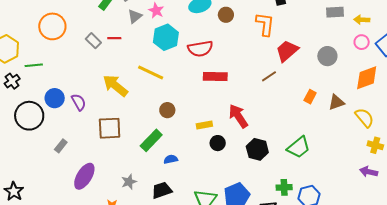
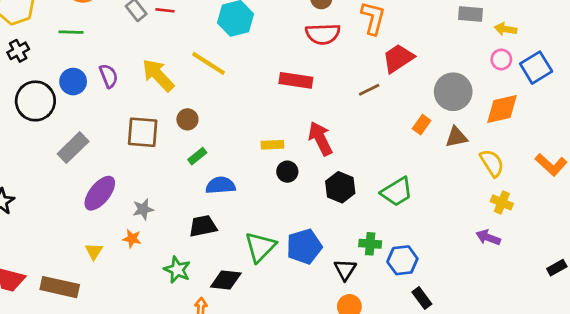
red semicircle: (200, 49) -> (323, 34), moved
gray circle: (327, 56) -> (453, 92), moved, size x1.4
green line: (34, 65) -> (71, 32), moved
purple semicircle: (79, 102) -> (109, 76), moved
brown circle: (167, 110) -> (187, 119), moved
green rectangle: (151, 140) -> (197, 156), size x0.6
gray rectangle: (61, 146) -> (73, 148), size x1.6
blue semicircle: (171, 159) -> (220, 185), size x1.5
gray star: (129, 182) -> (143, 209), moved

